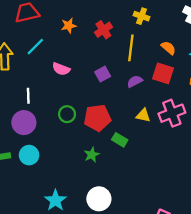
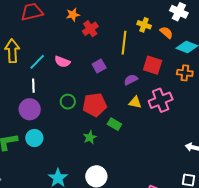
yellow cross: (142, 16) -> (144, 25), moved
orange star: (69, 26) -> (73, 15), moved
red cross: (103, 30) -> (90, 29), moved
cyan line: (35, 47) -> (37, 62), moved
orange semicircle: (168, 48) -> (166, 32), moved
purple semicircle: (135, 81) -> (131, 80), moved

